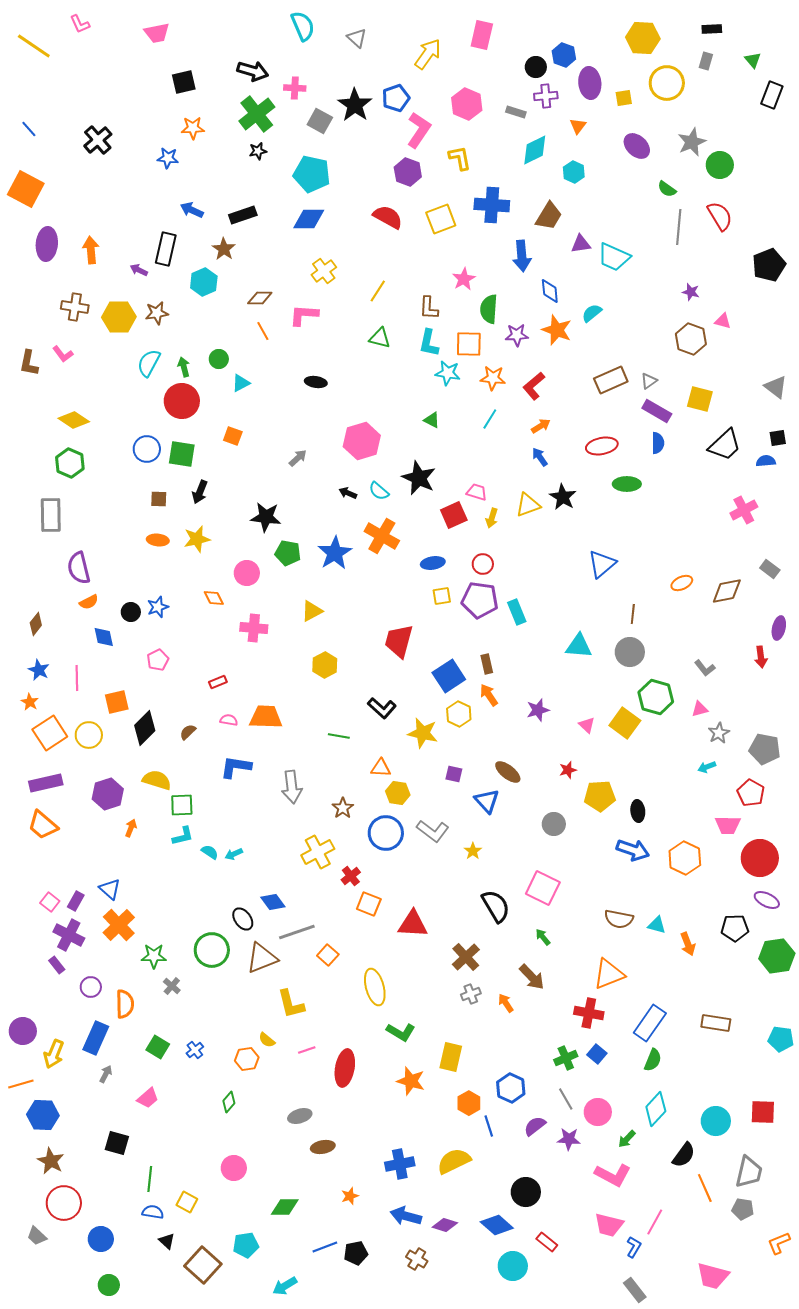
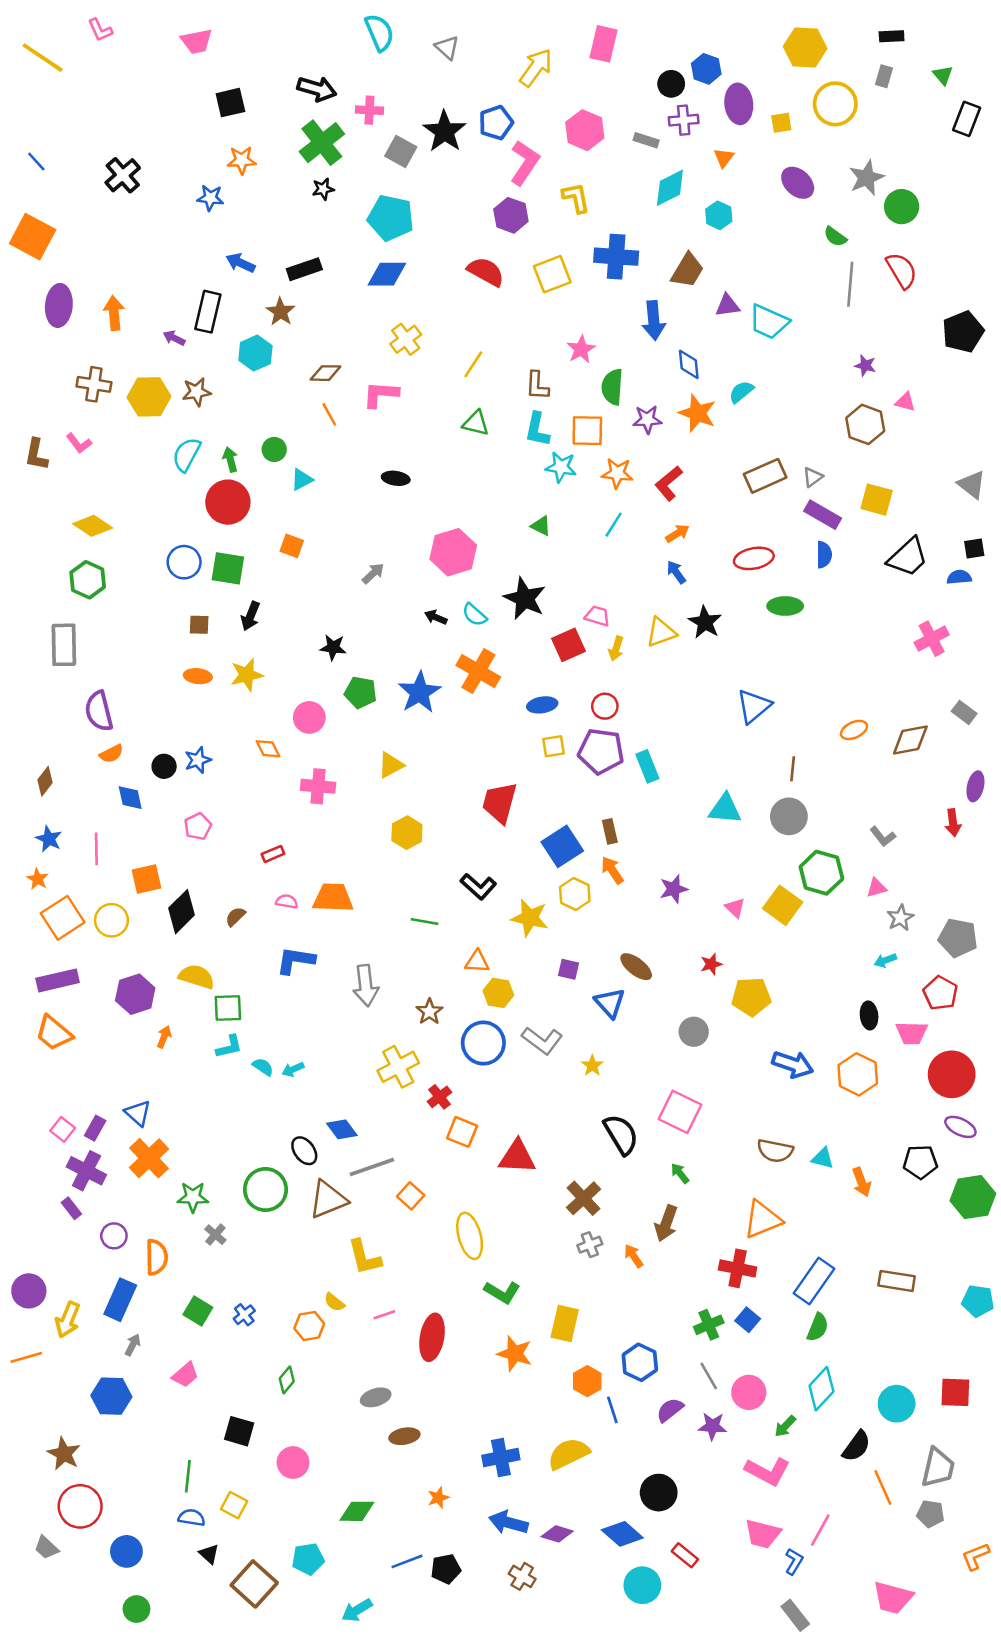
black star: (266, 517) -> (333, 647), size x0.7
black ellipse: (638, 811) -> (869, 1015), moved
brown arrow: (532, 977) -> (666, 1223), turned 64
blue hexagon: (43, 1115) -> (111, 1396), moved
black square: (117, 1143) -> (239, 1431), moved

